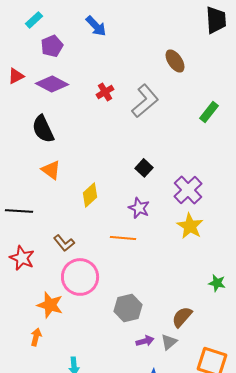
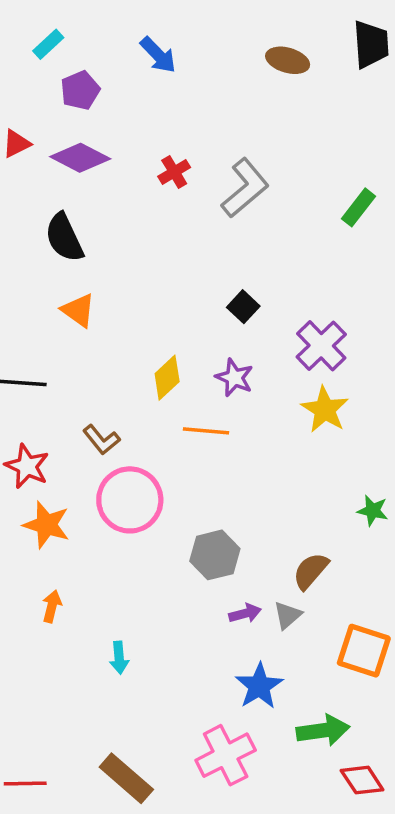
brown ellipse: (175, 61) -> (288, 60), moved, turned -40
yellow diamond: (90, 195) -> (167, 378), moved
orange star: (50, 305) -> (46, 525), moved

